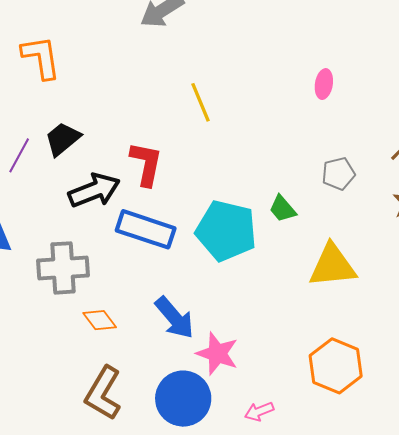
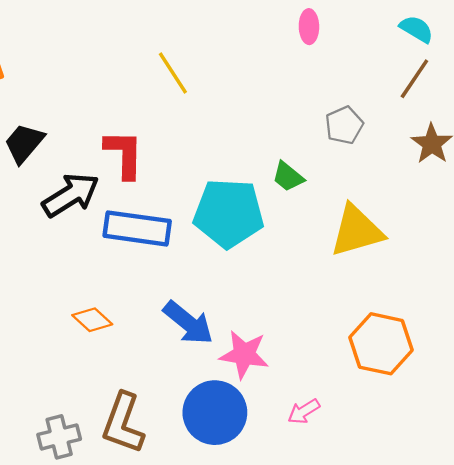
gray cross: (63, 268) -> (59, 437), moved, size x0.7
orange diamond: (100, 320) -> (92, 320), moved

